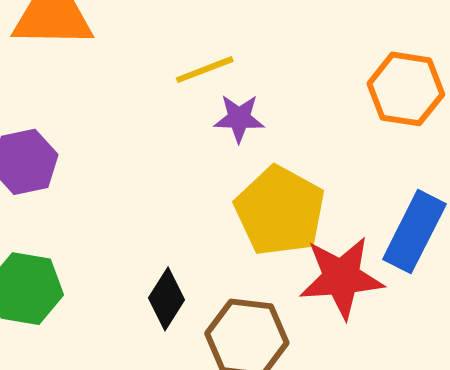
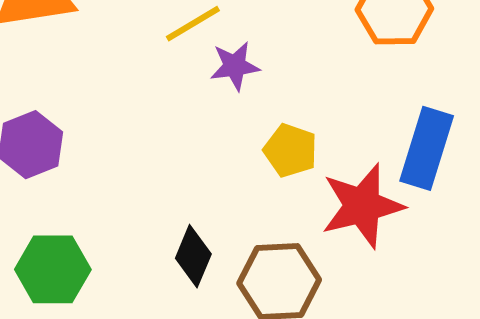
yellow pentagon: (280, 211) -> (290, 150), size x0.6

